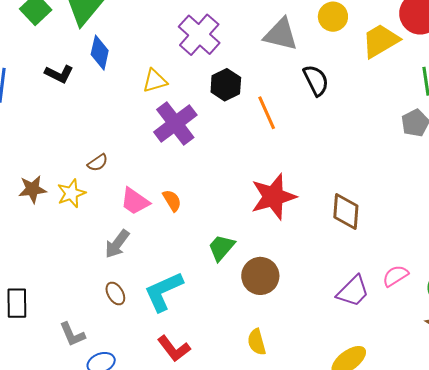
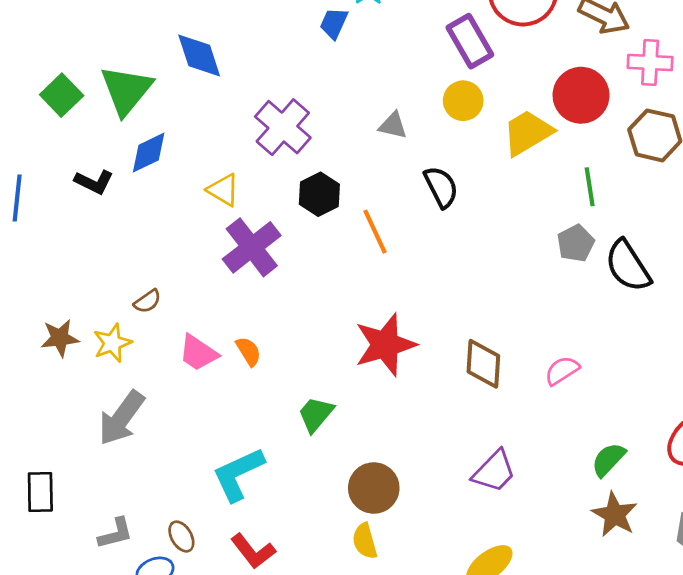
gray triangle: (281, 34) -> (393, 125), size x0.6
blue diamond: (100, 53) -> (149, 153), turned 52
yellow triangle: (155, 81) -> (223, 190), turned 48
gray arrow: (117, 244) -> (121, 418), moved, size x1.4
brown circle: (260, 276) -> (374, 488), moved
pink semicircle: (395, 276) -> (562, 371), moved
brown ellipse: (115, 293) -> (181, 537), moved
gray L-shape: (72, 334) -> (116, 533), turned -80

